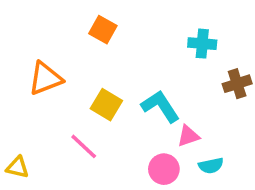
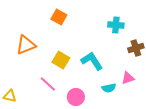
pink triangle: (188, 136) -> (128, 78), moved
cyan semicircle: (211, 166) -> (109, 88), moved
pink circle: (164, 169) -> (76, 97), moved

